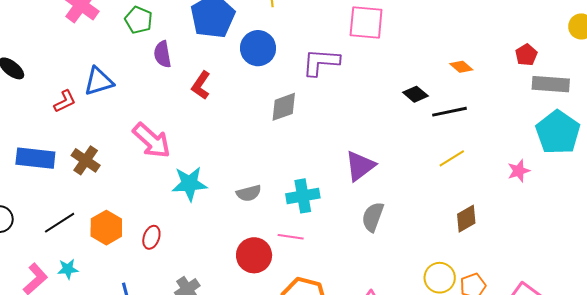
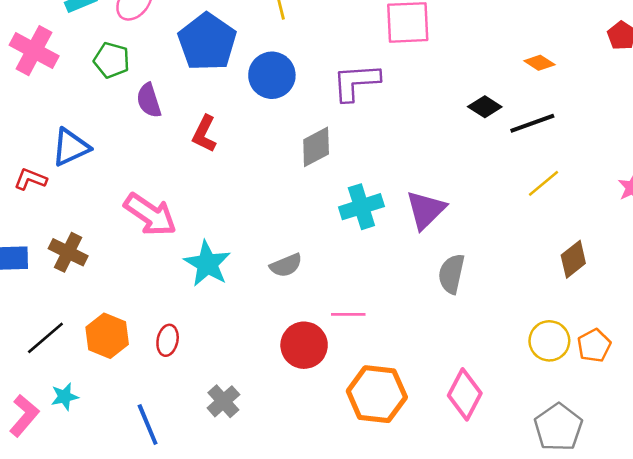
red L-shape: (65, 101) -> (30, 179), turned -125
cyan star: (189, 184) -> (207, 264), turned -30
cyan cross: (303, 196) -> (361, 207), moved

